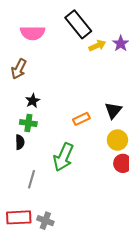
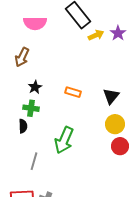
orange rectangle: (81, 119) -> (73, 92), moved, turned 42

